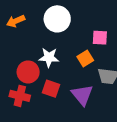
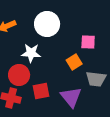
white star: (49, 57) -> (31, 53), moved
red square: (51, 89) -> (41, 91), turned -30

